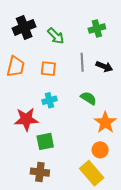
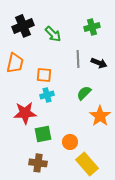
orange square: (48, 69) -> (44, 75), moved
green semicircle: (88, 98) -> (84, 93), turned -77
orange circle: (100, 150) -> (70, 142), moved

